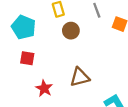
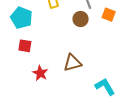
brown circle: (71, 31) -> (81, 19), moved

